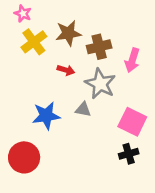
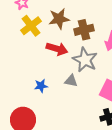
red arrow: (66, 70) -> (57, 49), size x1.5
blue star: (46, 116) -> (41, 86), size x0.6

